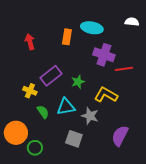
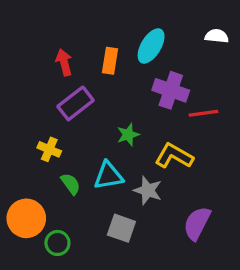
cyan ellipse: (92, 28) -> (151, 46), turned -70
red arrow: (30, 42) -> (64, 62), moved
purple rectangle: (51, 76) -> (76, 103), moved

